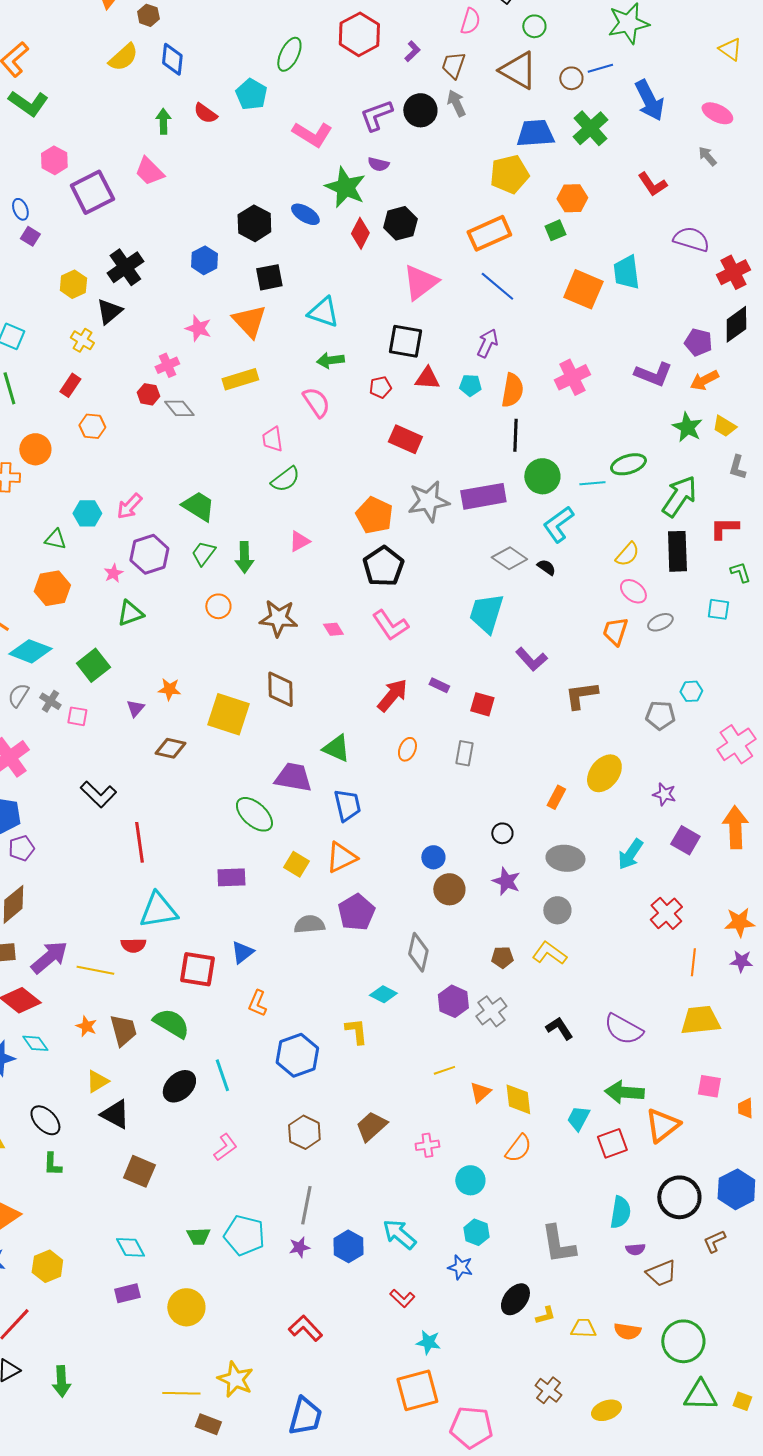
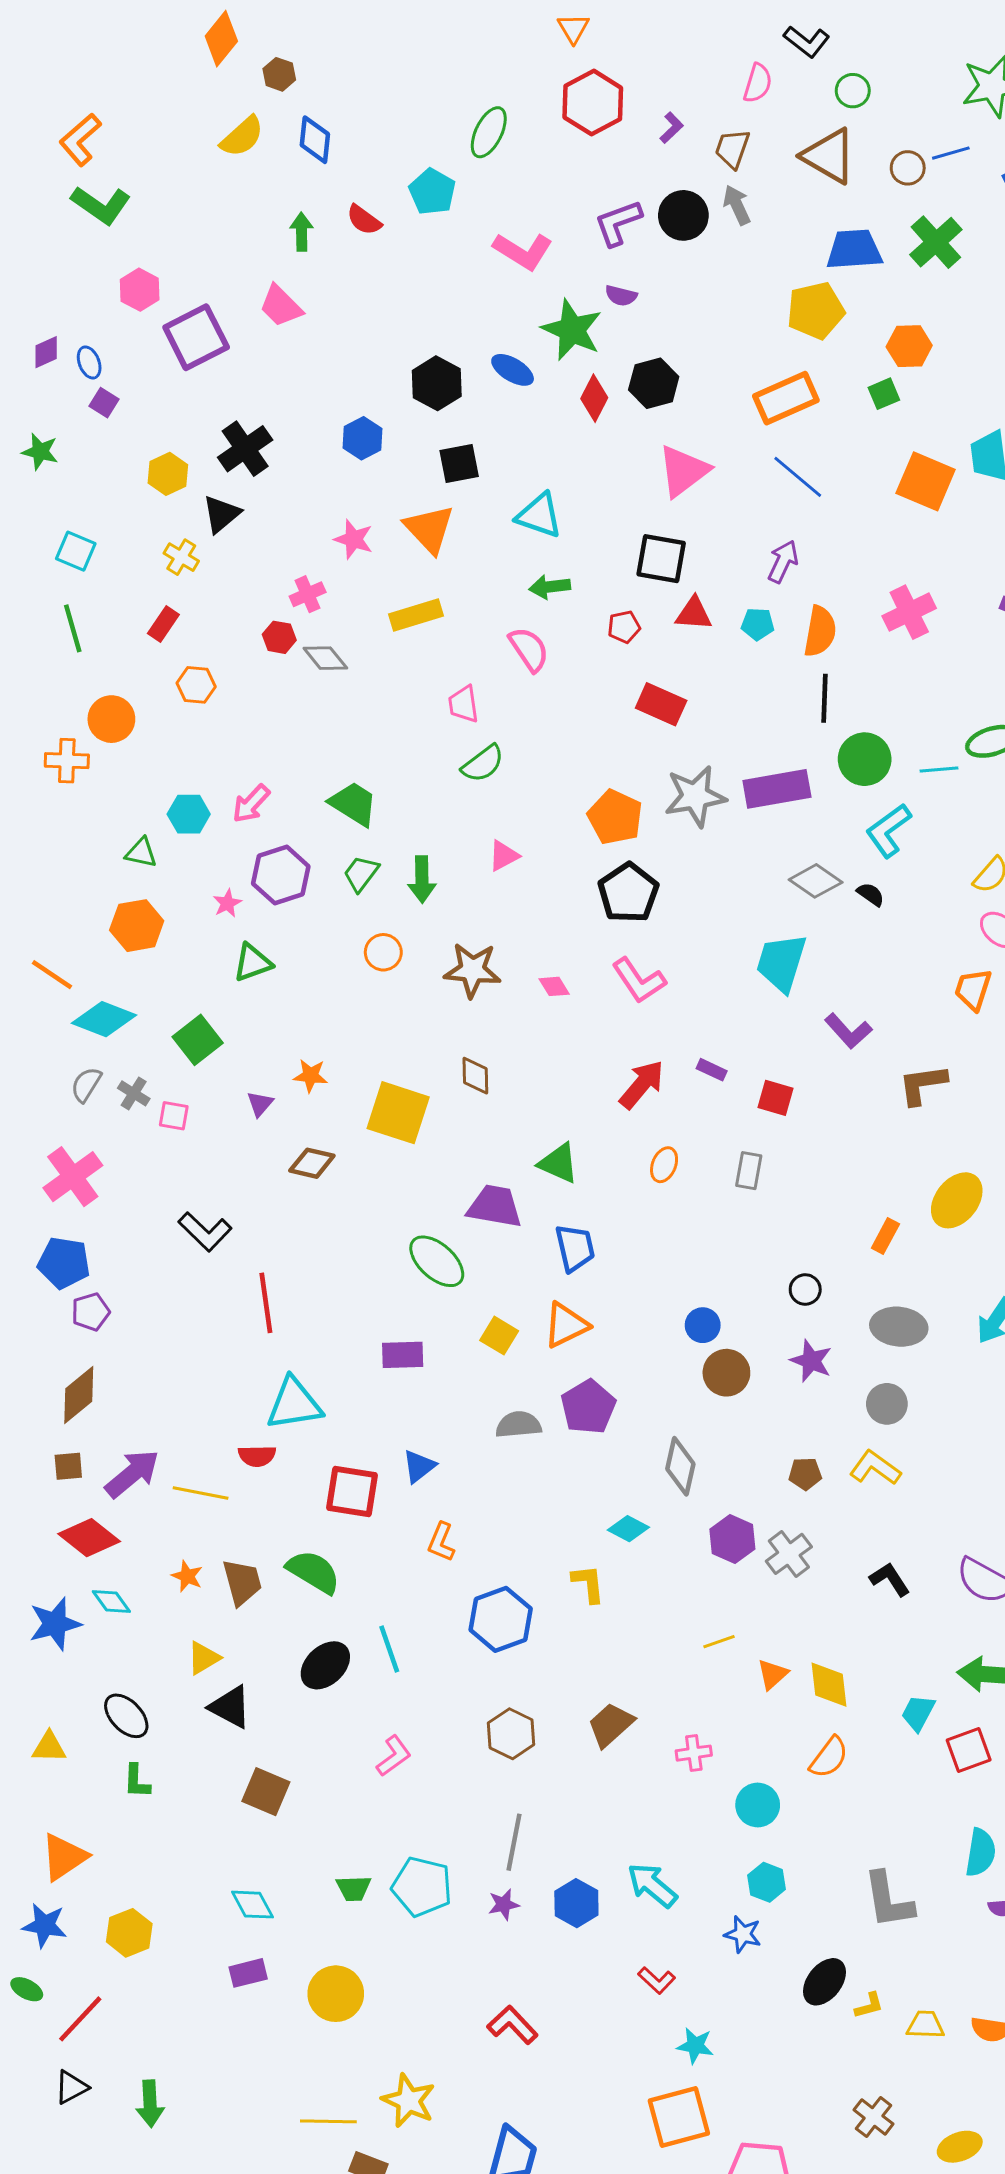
brown diamond: (280, 689) -> (475, 1076), size x0.7

